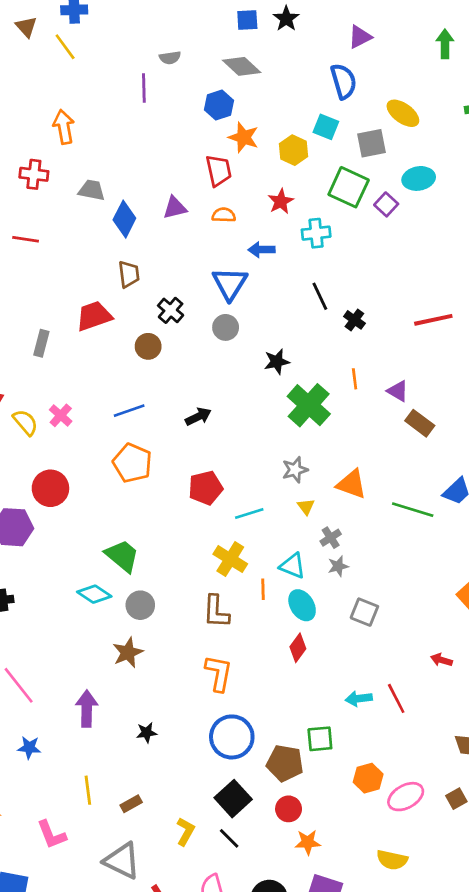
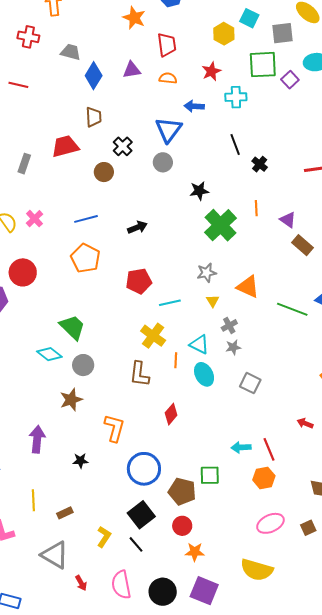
orange star: (244, 137) -> (134, 18), moved
green square: (349, 187) -> (263, 65), turned -32
red diamond: (298, 648) -> (171, 414), moved
orange L-shape: (219, 673) -> (114, 428), moved
orange hexagon: (368, 778) -> (264, 478), moved
yellow semicircle: (392, 860) -> (257, 570), size x1.4

